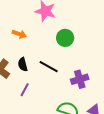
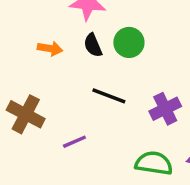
black semicircle: (23, 64) -> (93, 45), moved
purple line: (25, 90) -> (74, 142), turned 48

